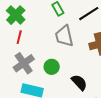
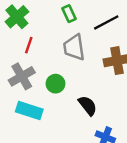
red line: (19, 37) -> (29, 45), moved

